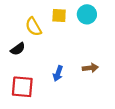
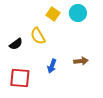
yellow square: (59, 15) -> (53, 14), turned 32
yellow semicircle: (33, 27) -> (38, 36), moved

